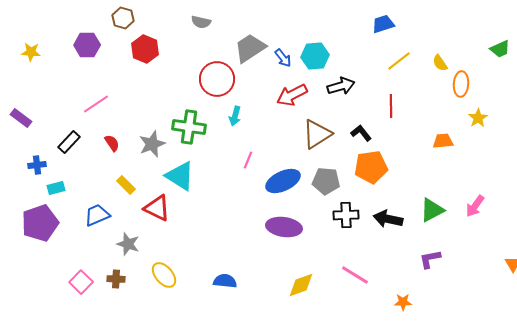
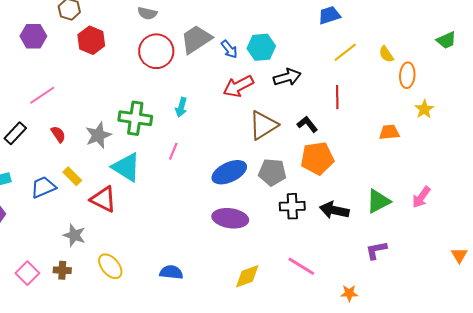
red circle: (217, 79) -> (156, 51), moved
pink line: (248, 160) -> (173, 151), moved
blue trapezoid: (97, 215) -> (43, 187), moved

